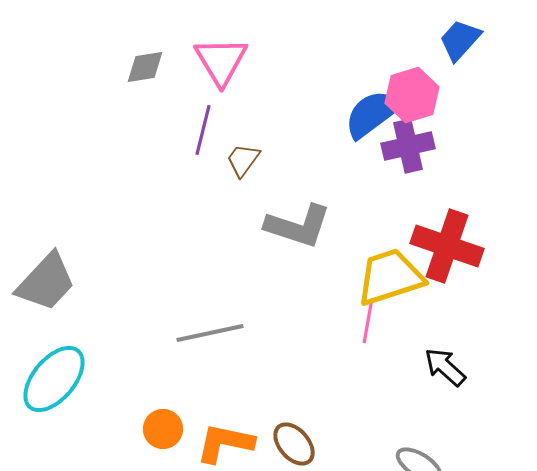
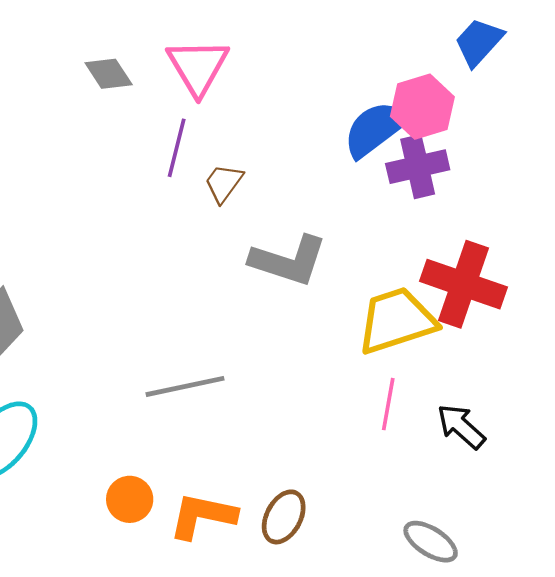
gray diamond: (145, 67) -> (109, 74), turned 66
pink line: (368, 321) -> (388, 404), moved
brown ellipse: (294, 444) -> (284, 517), turned 69

